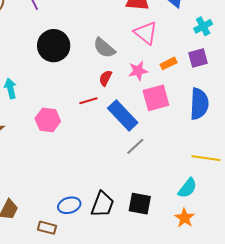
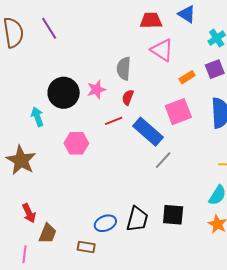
black circle: (54, 46) -> (64, 93), moved
gray semicircle: (104, 48) -> (124, 69), turned 60
pink star: (138, 71) -> (96, 90), moved

